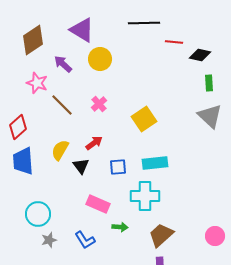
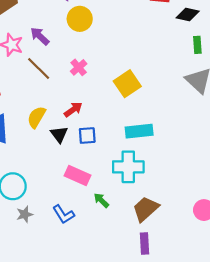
purple arrow: (63, 64) -> (40, 36), moved
blue square: (118, 167) -> (87, 135), moved
green arrow: (120, 227) -> (101, 200), turned -140

